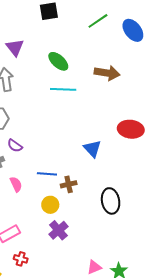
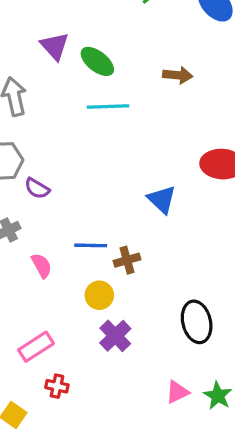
purple triangle: (15, 48) -> (55, 46), moved
brown arrow: (107, 73) -> (178, 75), size x0.7
purple semicircle: (15, 146) -> (37, 188), moved
black ellipse: (111, 201) -> (197, 322), moved

